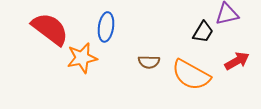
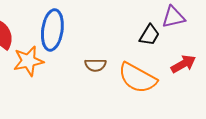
blue ellipse: (106, 27) -> (52, 30), size x1.4

